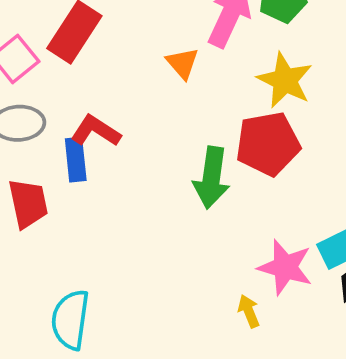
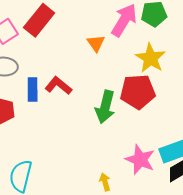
red L-shape: (96, 131) -> (58, 86), moved
yellow arrow: (249, 311) -> (105, 182), moved

